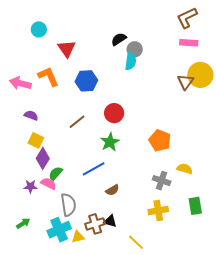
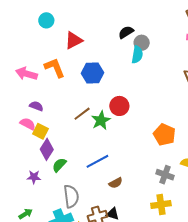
red triangle: (67, 49) -> (74, 40), turned 36
green star: (110, 142) -> (101, 120), moved
pink semicircle: (48, 184) -> (28, 124), moved

